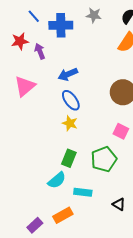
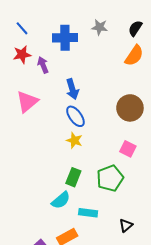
blue line: (34, 16) -> (22, 28), moved
blue arrow: (68, 74) -> (72, 89), turned -84
black triangle: (119, 204) -> (126, 225), turned 48

